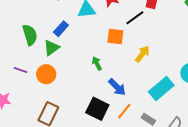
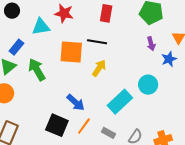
black line: (135, 18) -> (97, 42), moved, turned 48
orange square: (115, 36) -> (71, 52), size x1.4
green arrow: (97, 63) -> (37, 70), moved, size x1.6

